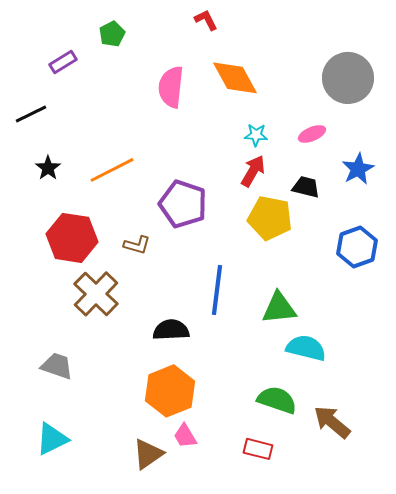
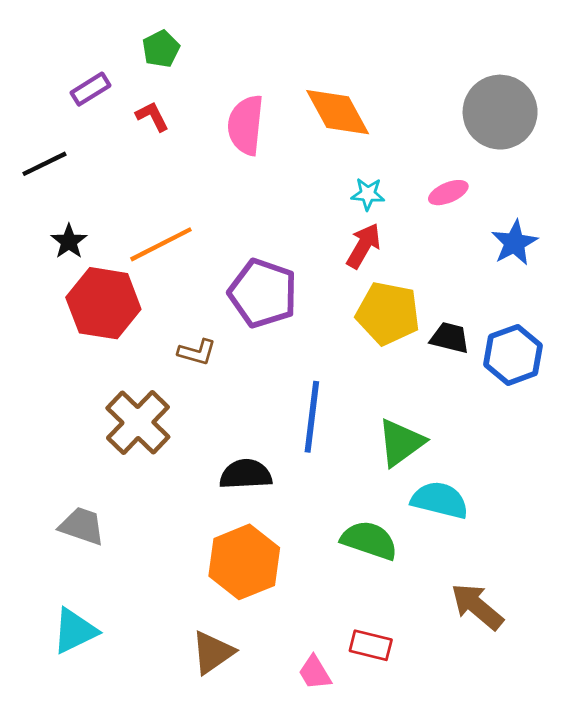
red L-shape: (206, 20) -> (152, 116), moved
black trapezoid: (306, 187) -> (450, 338), moved
red hexagon: (72, 238) -> (103, 303), moved
green triangle: (279, 308) -> (401, 443), turned -30
green semicircle: (277, 400) -> (369, 540), moved
pink trapezoid: (185, 436) -> (315, 673), moved

